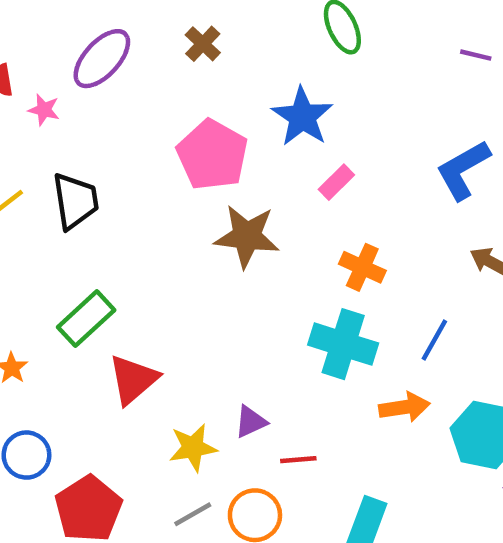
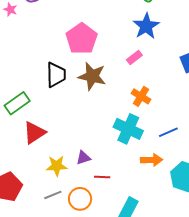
blue star: (302, 117) -> (146, 26), moved
black trapezoid: (75, 201) -> (56, 75), moved
blue line: (434, 340) -> (168, 132), turned 30

